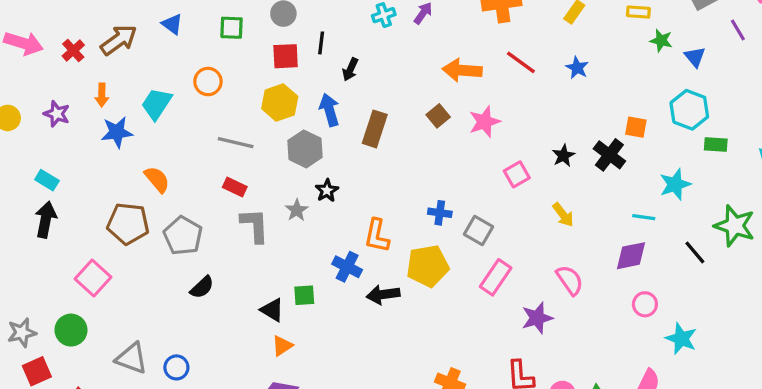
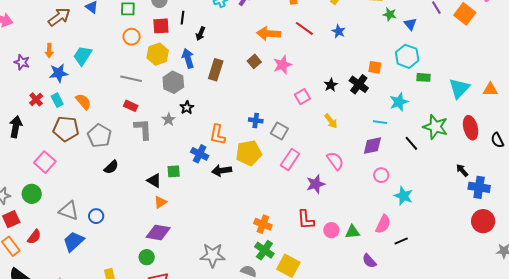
red cross: (73, 51) -> (36, 99), moved
orange circle: (208, 82) -> (132, 37), moved
cyan rectangle: (47, 180) -> (57, 100), moved, turned 32

